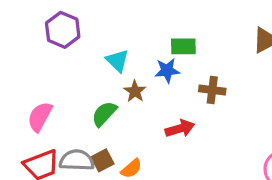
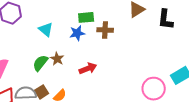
brown cross: (212, 90) -> (105, 30), moved
brown star: (135, 91) -> (57, 59), moved

